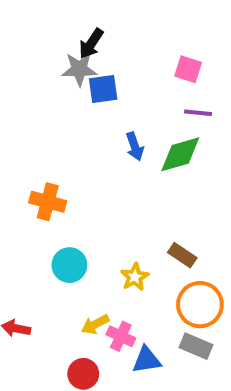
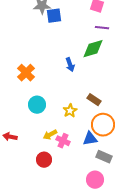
blue arrow: (135, 146) -> (70, 65), moved
orange cross: (48, 202) -> (26, 73), turned 30
gray rectangle: (196, 346) -> (104, 157), moved
blue triangle: (147, 360) -> (90, 139), moved

